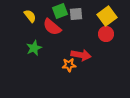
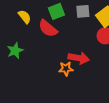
gray square: (76, 14) -> (83, 11), moved
green star: (34, 48) -> (15, 51), moved

